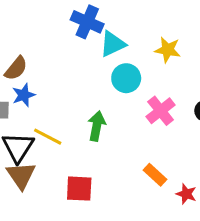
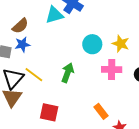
cyan triangle: (113, 44) -> (54, 15), moved
yellow star: (168, 50) -> (121, 44), moved
pink cross: (161, 111) -> (112, 70), turned 30

